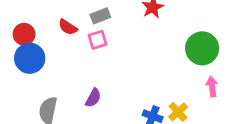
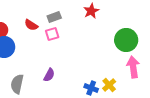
pink arrow: (212, 86) -> (133, 67), size x1.5

